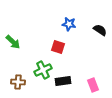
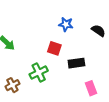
black rectangle: (63, 81) -> (76, 63), moved
brown cross: (18, 82) -> (12, 85), turned -32

